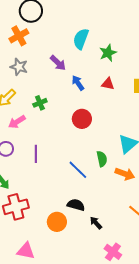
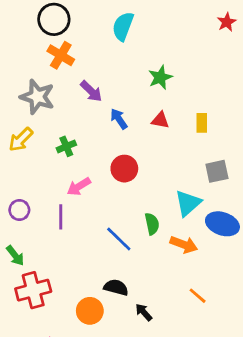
orange cross: (19, 36) -> (61, 55), moved, turned -30
cyan semicircle: (81, 39) -> (123, 26), moved
gray star: (19, 67) -> (37, 97), size x1.4
pink arrow: (17, 122) -> (79, 187), moved

